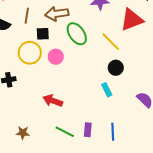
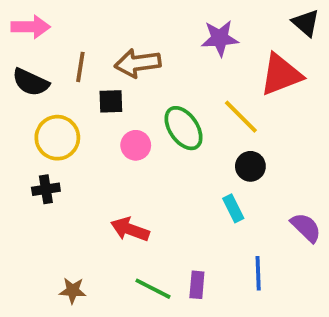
green ellipse: (77, 34) -> (184, 128), moved
yellow circle: (30, 53) -> (57, 138), moved
blue line: (113, 132) -> (258, 273), moved

